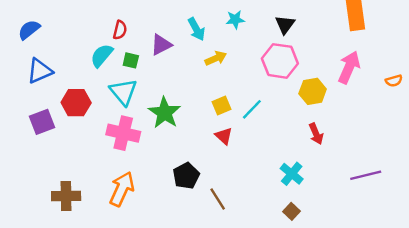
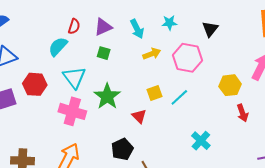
purple triangle: (161, 45) -> (103, 27), moved
green square: (131, 60) -> (104, 53), moved
pink hexagon: (280, 61) -> (187, 58), moved
red arrow: (316, 134) -> (242, 113), moved
red triangle: (224, 136) -> (139, 116), moved
cyan cross: (292, 174) -> (201, 141), moved

